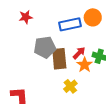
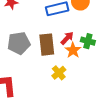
gray pentagon: (45, 47) -> (19, 43), moved

